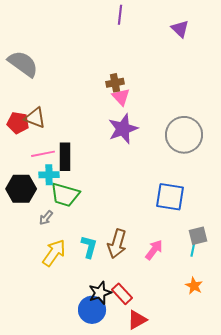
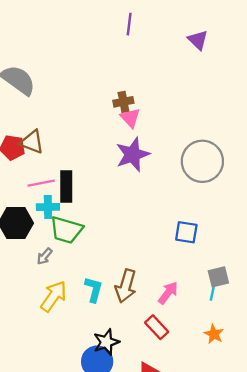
blue square: (170, 197) -> (186, 232), size x0.7
red rectangle: (122, 294) -> (157, 327), moved

